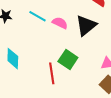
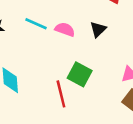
black triangle: (86, 25) -> (98, 29), size x0.6

